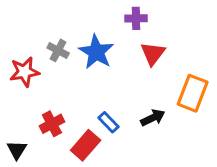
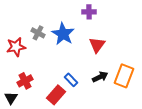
red triangle: (153, 53) -> (97, 45), moved
orange rectangle: (193, 93) -> (124, 76), moved
red cross: (52, 124) -> (25, 81), moved

